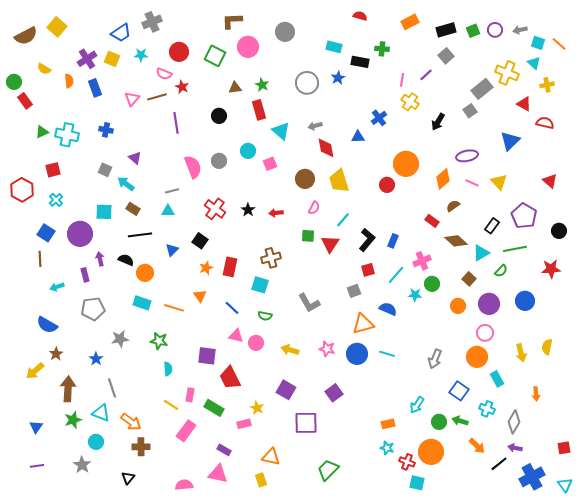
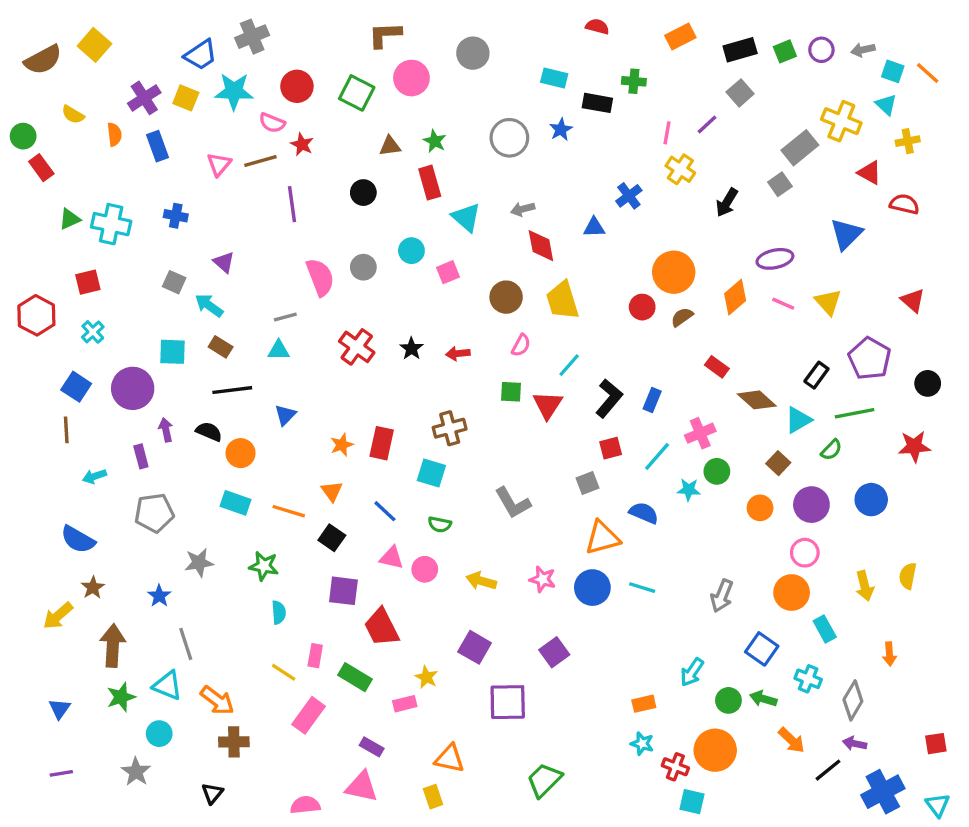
cyan star: (141, 55) -> (234, 91), size x1.6
brown semicircle: (453, 206) -> (682, 317), moved
black square: (200, 241) -> (332, 538), moved

